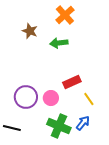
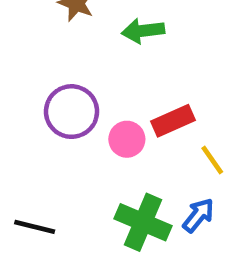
purple circle: (26, 97) -> (72, 112), moved
pink circle: (51, 98) -> (127, 139), moved

